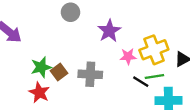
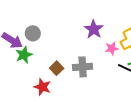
gray circle: (71, 12) -> (33, 33), moved
green star: (41, 67) -> (24, 55), moved

